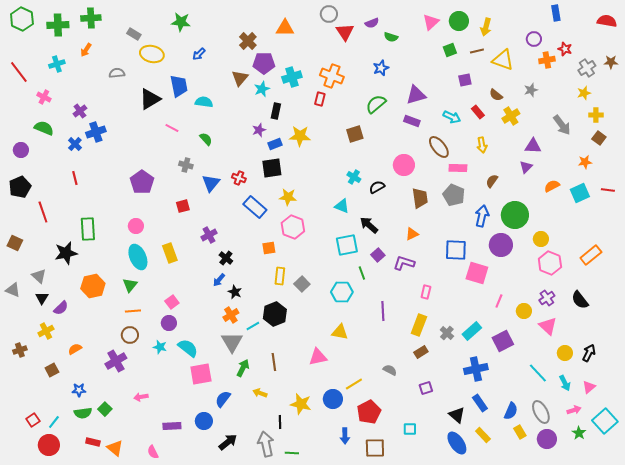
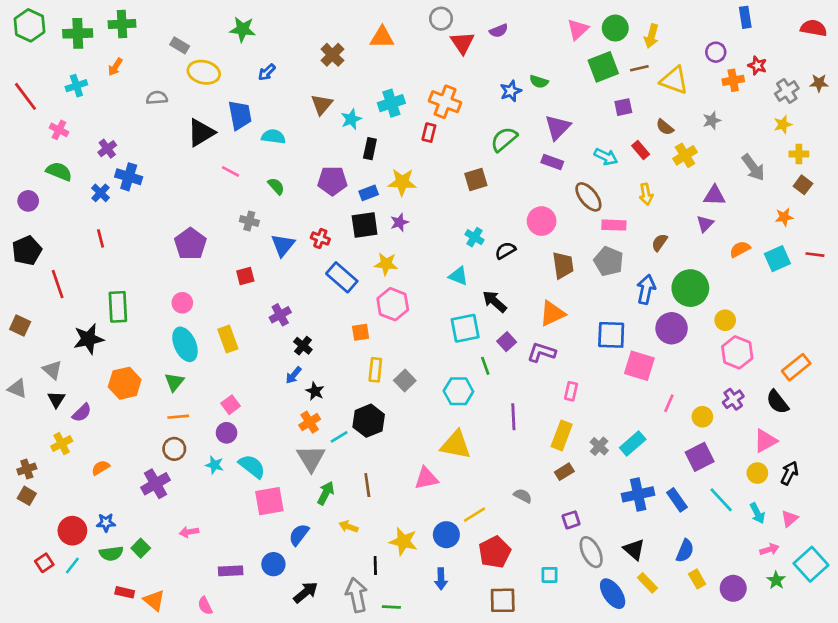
green semicircle: (391, 37) -> (539, 82), moved
green square: (450, 50) -> (603, 67), size x1.6
purple pentagon: (264, 63) -> (332, 181), moved
purple triangle: (416, 95) -> (558, 127), turned -30
purple star: (259, 130) -> (399, 222), moved
blue cross: (96, 132) -> (129, 177), turned 36
orange triangle: (412, 234) -> (552, 314), size x1.5
orange rectangle: (591, 255) -> (796, 367), moved
pink triangle: (548, 326) -> (765, 441), moved, turned 48
yellow triangle: (340, 332) -> (456, 445), size x1.4
purple square: (503, 341) -> (700, 457), moved
brown square: (52, 370) -> (27, 496), moved, turned -32
blue rectangle: (480, 403) -> (677, 500), moved
gray ellipse: (541, 412) -> (591, 552), moved
black triangle: (457, 415) -> (634, 549), moved
blue arrow: (345, 436) -> (441, 579), moved
red circle: (49, 445) -> (72, 531), moved

